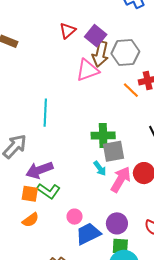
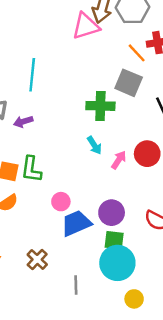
gray square: (113, 151) -> (129, 83), moved, turned 30
purple arrow: (39, 170) -> (23, 122), moved, size x0.6
pink arrow: (121, 179) -> (119, 160), size x0.6
green L-shape: (49, 191) -> (31, 169), turned 60

